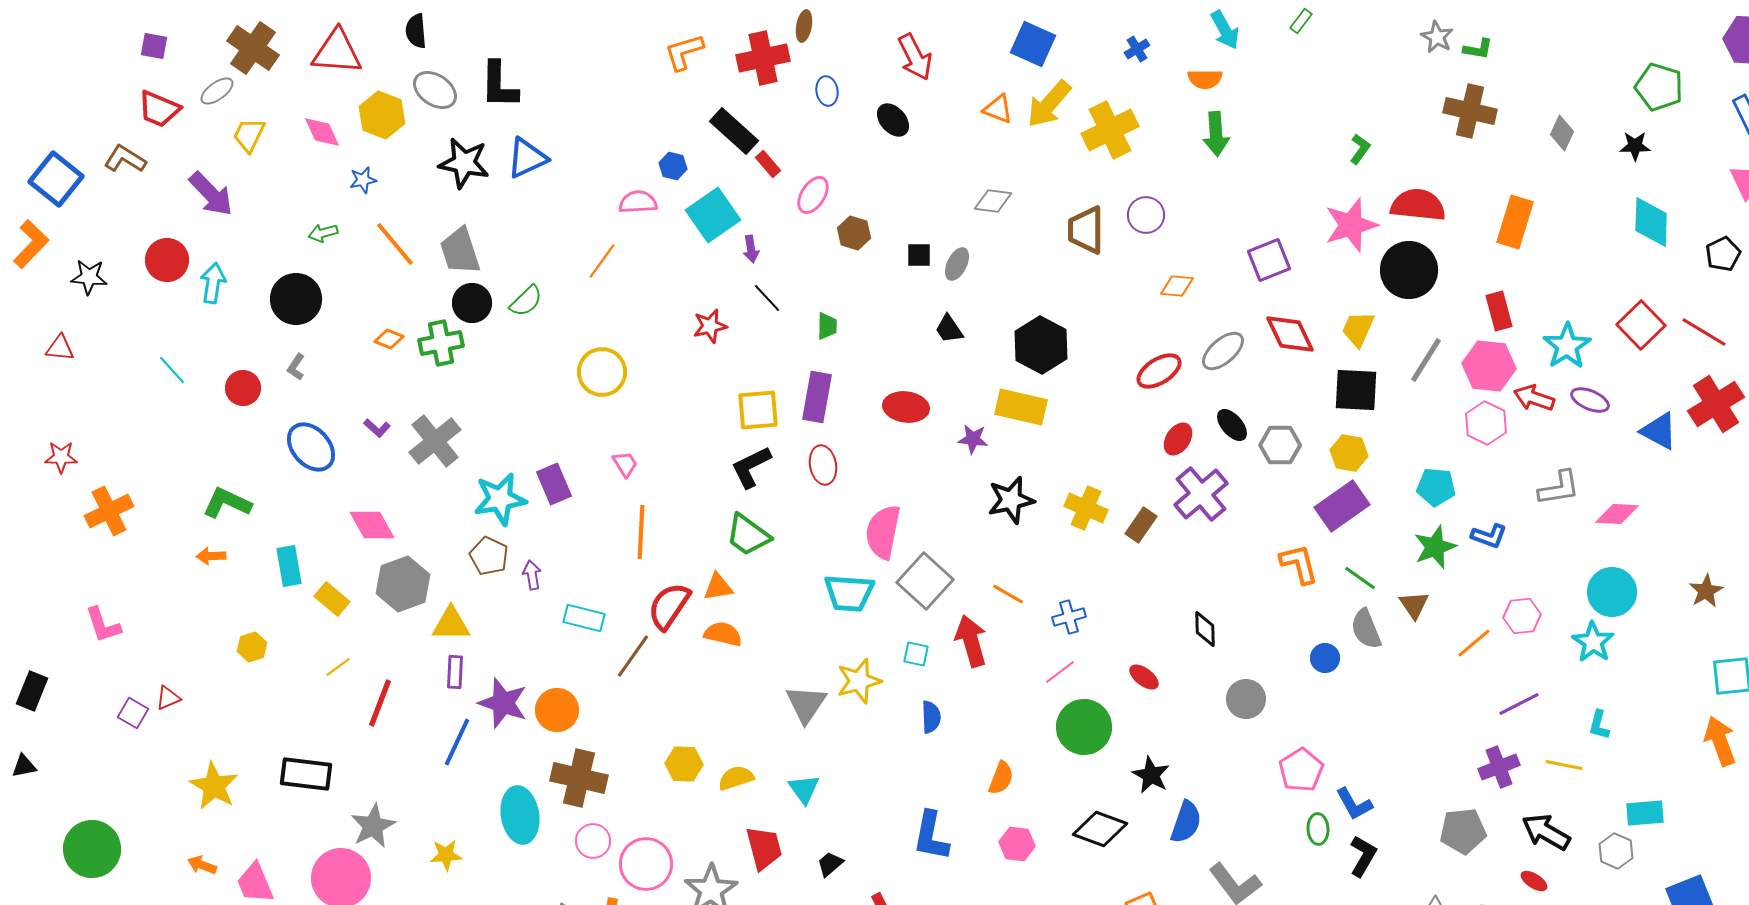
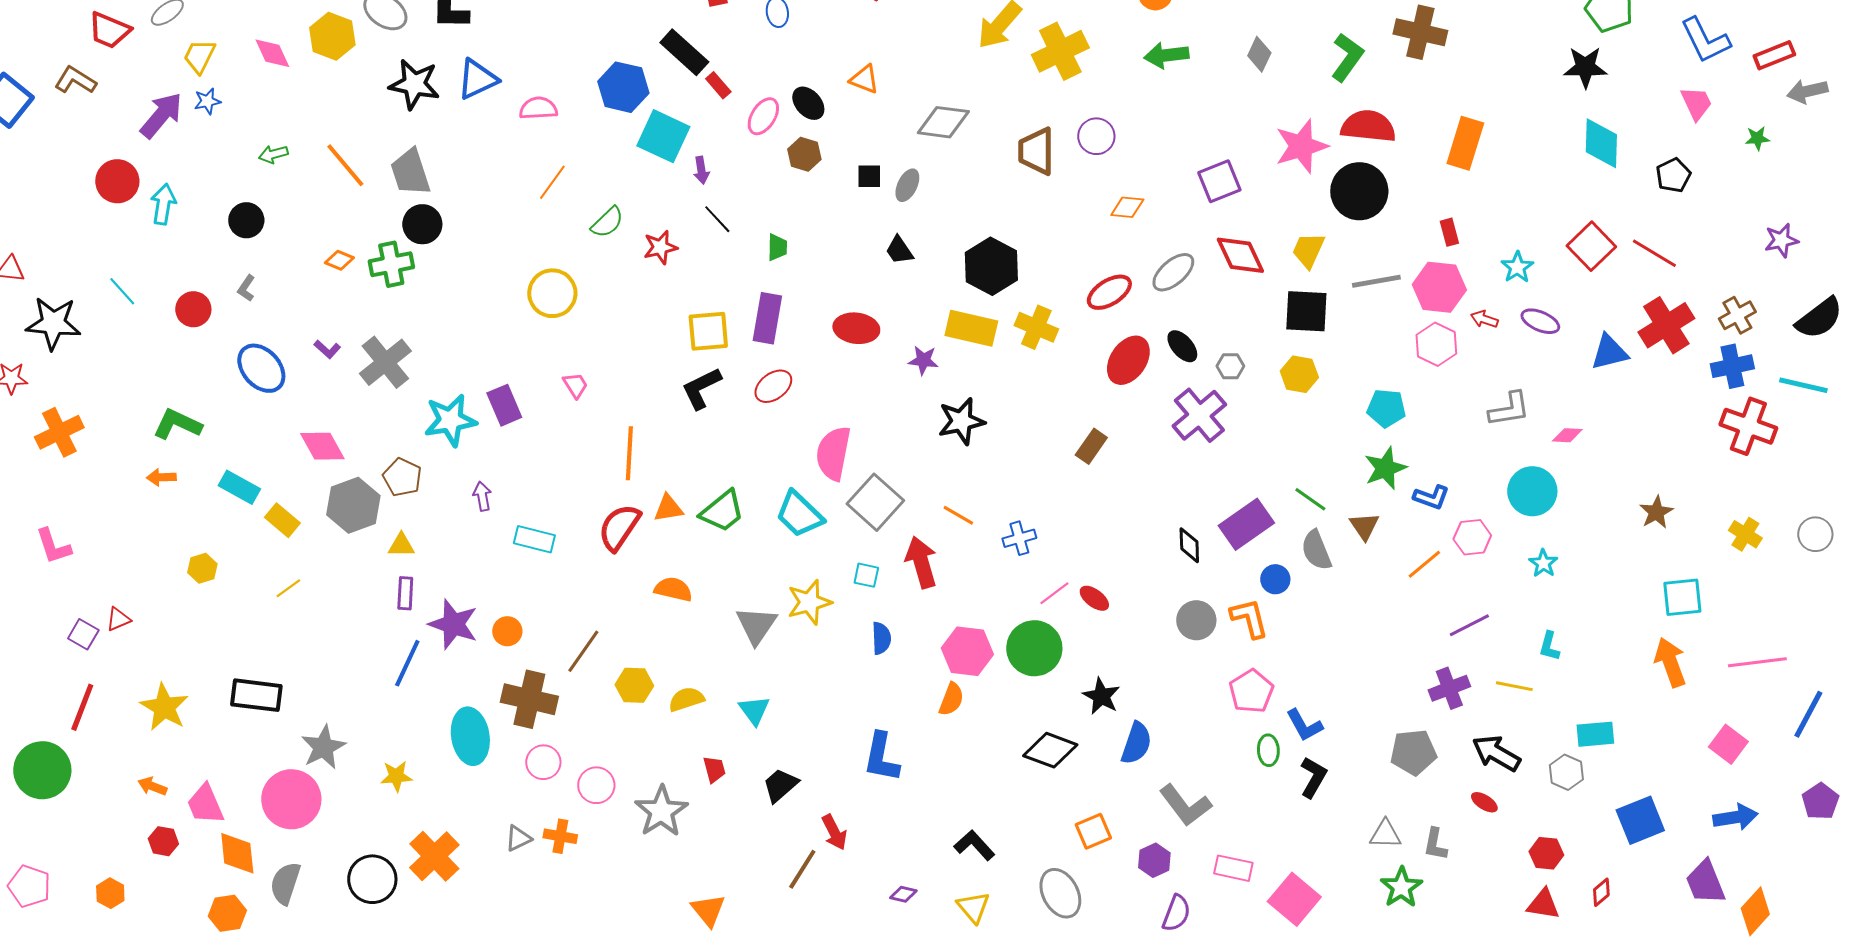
orange triangle: (998, 109) -> (864, 79), moved
black ellipse: (893, 120) -> (808, 103), moved
gray diamond: (1562, 133) -> (1259, 54), moved
green arrow: (1216, 134) -> (1166, 55), turned 87
black star: (1635, 146) -> (1585, 67), size x1.4
green L-shape: (1360, 149) -> (1347, 57), moved, size x1.6
blue hexagon: (673, 166) -> (623, 87), size x1.8
blue star: (363, 180) -> (207, 101), moved
purple arrow: (211, 194) -> (161, 115), turned -96
gray diamond: (993, 201) -> (943, 122), size x1.4
pink semicircle: (638, 202) -> (538, 108), moved
cyan square: (713, 215) -> (663, 136), turned -30
black star: (89, 277) -> (53, 323), moved, size x1.5
black circle: (296, 299) -> (246, 220), size x0.7
green semicircle: (526, 301) -> (607, 222), moved
red rectangle: (1499, 311) -> (1449, 232), size x0.7
cyan star: (1567, 346) -> (1517, 267), size x0.7
gray line: (1426, 360) -> (1376, 281), turned 48
red arrow: (1534, 398) -> (1484, 319), size x0.7
blue triangle: (1659, 431) -> (1609, 352), turned -42
red ellipse: (1178, 439) -> (1128, 360), size x1.5
gray hexagon: (1280, 445) -> (1230, 366), size x0.7
red ellipse: (823, 465) -> (773, 386), turned 63
purple cross: (1201, 494) -> (1199, 415), moved
purple rectangle: (1342, 506) -> (1246, 524), moved
yellow cross: (1086, 508) -> (1036, 327), moved
pink diamond: (1617, 514) -> (1567, 435), size x0.7
orange line: (641, 532) -> (629, 453), moved
green trapezoid: (748, 535) -> (722, 511), moved, turned -75
blue L-shape: (1489, 536) -> (1431, 497), moved
brown pentagon: (489, 556) -> (402, 477), moved
orange L-shape: (1299, 564) -> (1249, 618), moved
cyan rectangle: (289, 566) -> (239, 487), turned -51
cyan circle: (1612, 592) -> (1532, 491), moved
cyan trapezoid: (849, 593) -> (799, 514), turned 40
yellow triangle: (451, 624) -> (401, 545), size x0.7
black diamond: (1205, 629) -> (1189, 545), moved
orange semicircle: (723, 634) -> (673, 589), moved
cyan star: (1593, 642) -> (1543, 563), size x0.7
brown line: (633, 656) -> (583, 651), moved
pink line: (1060, 672) -> (1054, 593), moved
red line: (380, 703) -> (82, 707), moved
orange circle: (557, 710) -> (507, 631), size x0.7
pink hexagon: (1017, 844) -> (967, 651), moved, size x1.4
red trapezoid: (764, 848) -> (714, 769), size x0.6
pink circle: (646, 864) -> (596, 785), size x0.7
black trapezoid: (830, 864) -> (780, 785), size x1.4

